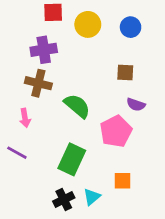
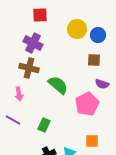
yellow circle: (88, 24) -> (77, 29), moved
blue circle: (131, 27) -> (98, 35), moved
purple cross: (44, 50) -> (33, 43), turned 36
green rectangle: (72, 159) -> (44, 125), moved, size x0.6

